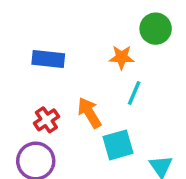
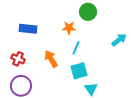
red cross: (46, 120) -> (18, 59), moved, turned -32
cyan square: (118, 145) -> (79, 71), moved

